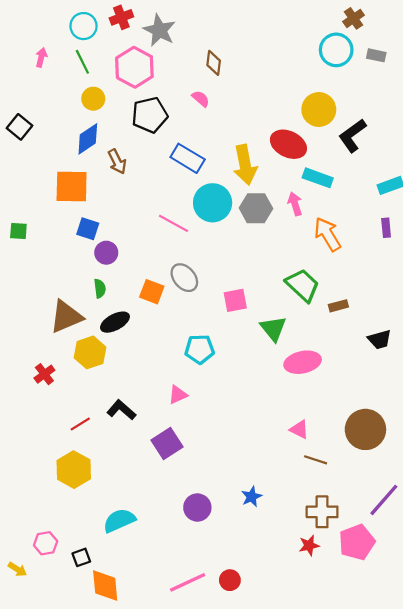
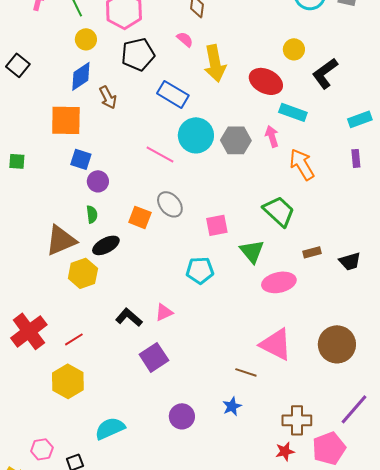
yellow circle: (319, 110) -> (294, 49), size x0.7
yellow arrow: (245, 165) -> (215, 63), moved
brown rectangle: (338, 306) -> (312, 252), moved
cyan pentagon: (200, 349) -> (200, 270), moved
red cross: (44, 374) -> (29, 331), moved, size x1.8
black L-shape: (121, 410) -> (129, 317), moved
pink triangle: (299, 429) -> (276, 344), size x1.8
brown line: (316, 460) -> (246, 372), moved

